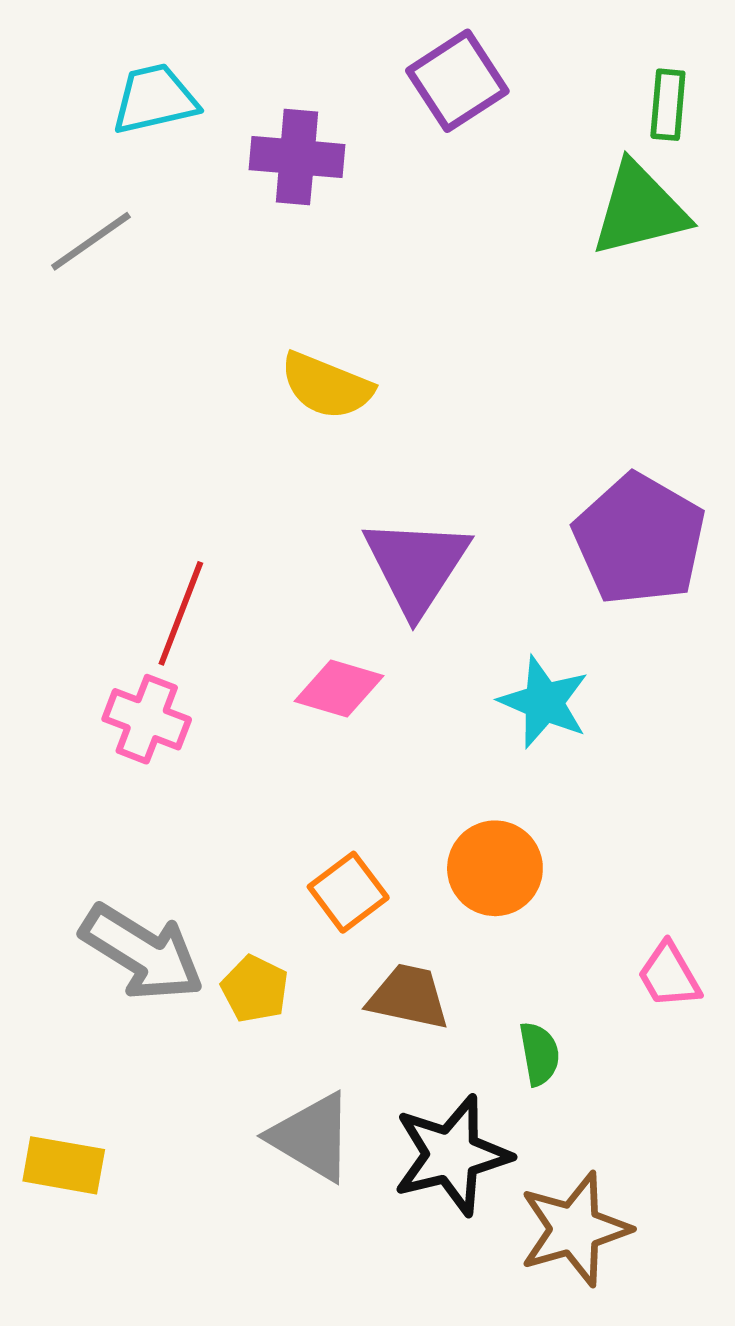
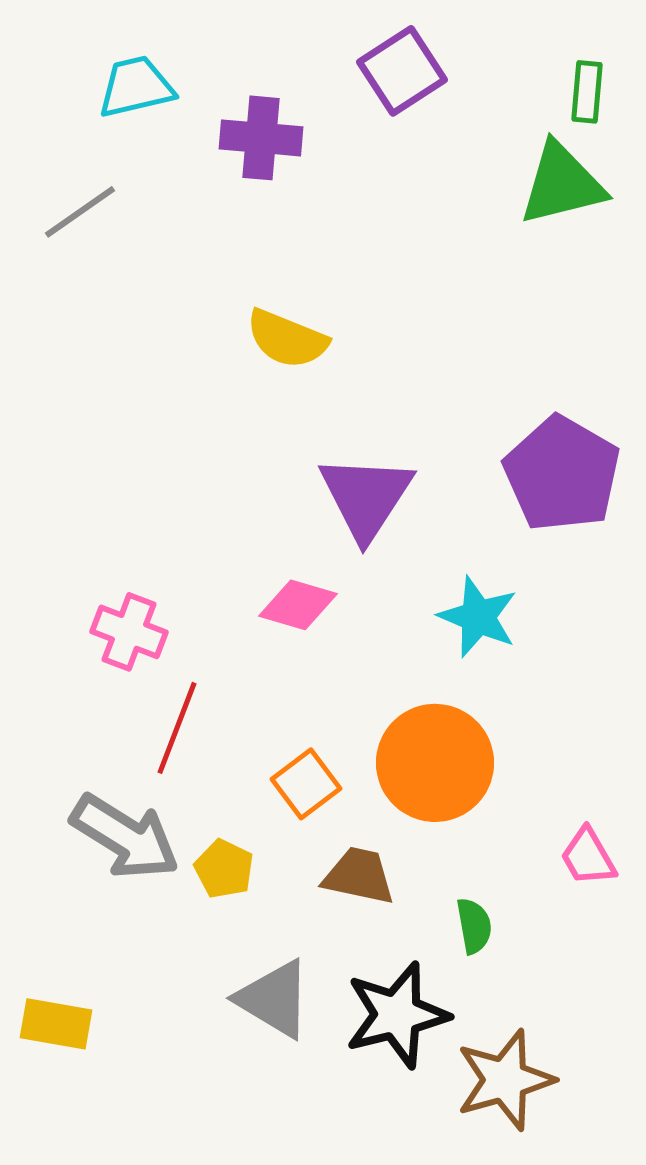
red line: (181, 613) -> (177, 728), moved
orange circle: (495, 868) -> (435, 763), size x1.4

